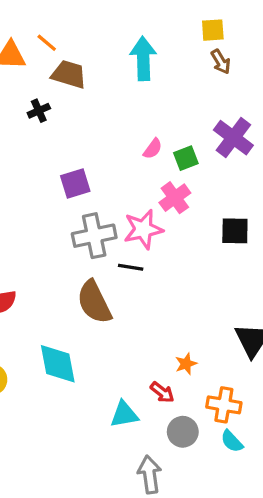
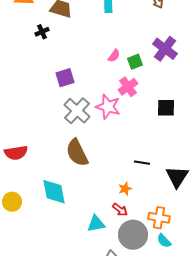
pink star: (143, 229) -> (108, 107), turned 30
gray cross: (94, 236) -> (77, 111), turned -36
black line: (131, 267) -> (142, 163), moved
orange star: (186, 364) -> (125, 189), moved
gray circle: (183, 432) -> (133, 235), size x1.5

